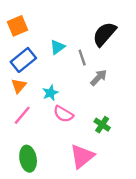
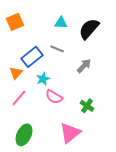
cyan triangle: (57, 47) -> (61, 23), moved, turned 40
gray line: (82, 58) -> (57, 49), moved, turned -48
blue rectangle: (23, 60) -> (32, 57), moved
green ellipse: (28, 159) -> (24, 135), turned 35

